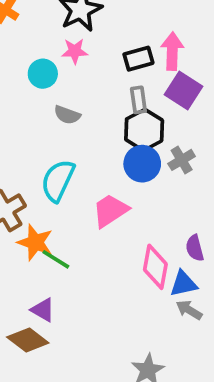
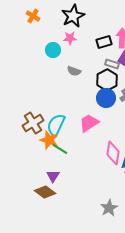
gray rectangle: (138, 100) -> (112, 64), moved, turned -64
gray semicircle: (67, 115) -> (74, 71), moved
cyan semicircle: (58, 181) -> (56, 125), moved
purple triangle: (43, 310) -> (53, 176), turned 32

